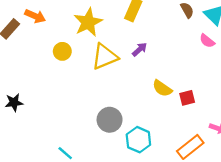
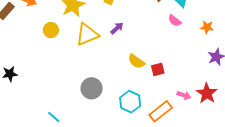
cyan hexagon: (138, 140) -> (130, 102), moved

